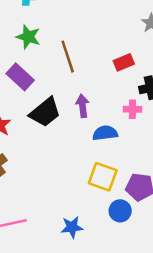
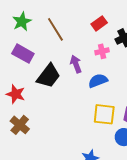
green star: (28, 37) -> (22, 22), turned -30
pink cross: (132, 109) -> (102, 51), moved

